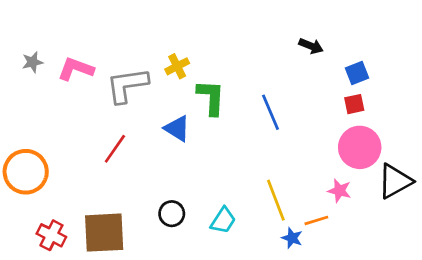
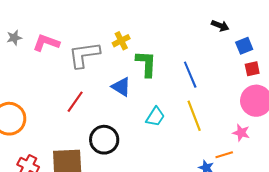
blue square: (357, 73) -> (244, 46), moved
yellow line: (276, 200) -> (194, 116), moved
black circle: (172, 214) -> (104, 140), moved, size x1.5
cyan trapezoid: (223, 220) -> (155, 117), moved

